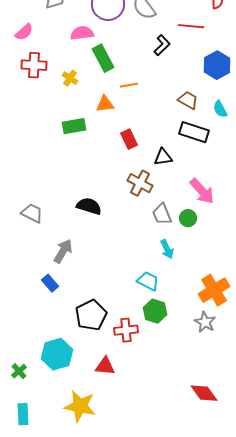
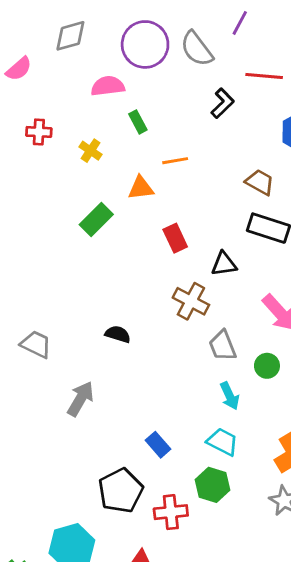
pink semicircle: (24, 32) -> (19, 69), moved
green rectangle: (103, 58) -> (138, 122), size x0.6
red cross: (34, 65) -> (39, 132), size x0.7
green rectangle: (74, 126) -> (96, 219), turned -35
black semicircle: (89, 206) -> (118, 334), size x0.7
green circle: (188, 218) -> (267, 366), moved
cyan trapezoid: (148, 281) -> (223, 442), moved
blue rectangle: (50, 283) -> (158, 445), moved

